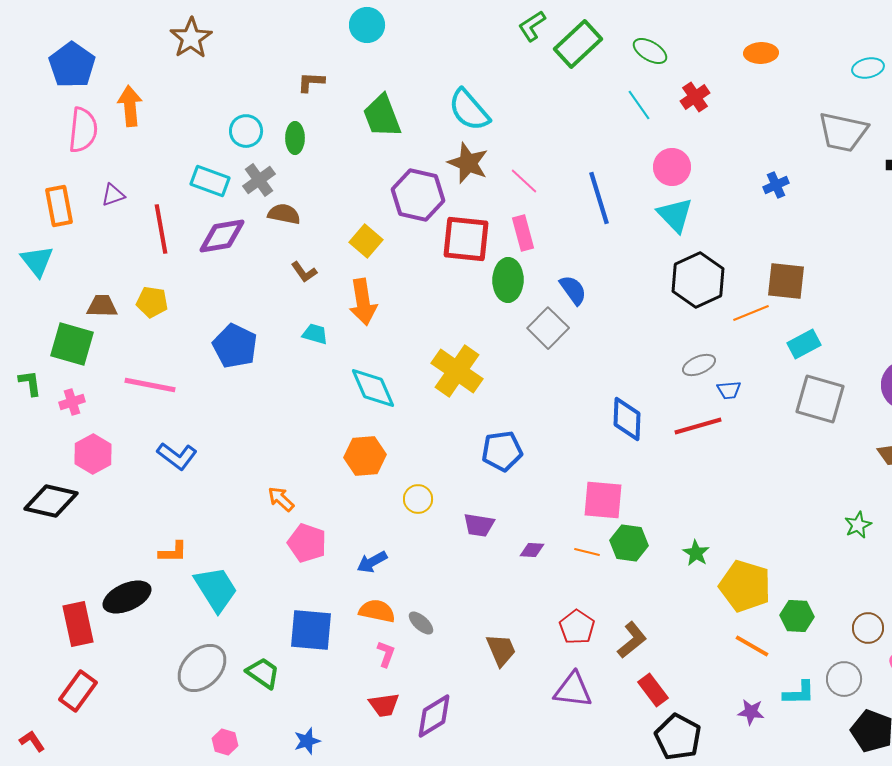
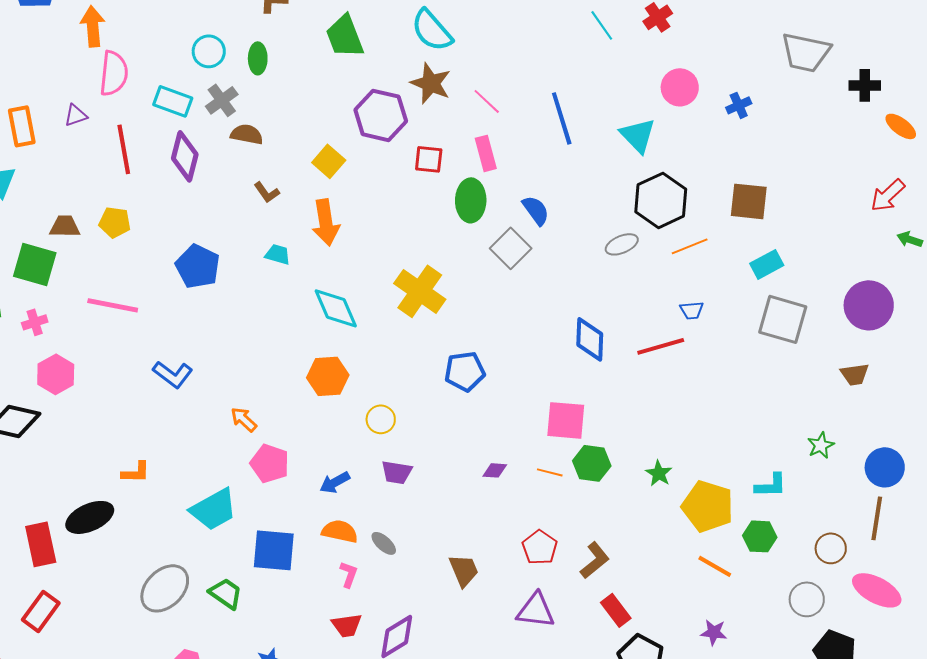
pink semicircle: (83, 130) -> (114, 73), moved
pink circle: (672, 167) -> (680, 87), moved
purple diamond: (222, 236) -> (185, 156), turned -66
red square: (466, 239) -> (429, 159), size x0.6
orange line: (751, 313) -> (690, 246), moved
gray ellipse: (699, 365) -> (622, 244), moved
blue L-shape: (177, 456) -> (173, 374), moved
purple trapezoid: (479, 525) -> (397, 472), moved
cyan trapezoid: (216, 589) -> (214, 509), moved, turned 93
cyan L-shape: (799, 693) -> (771, 485), moved

